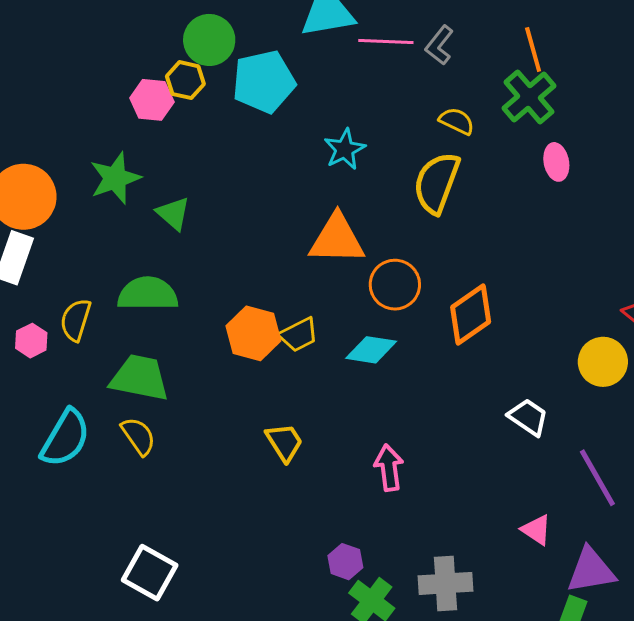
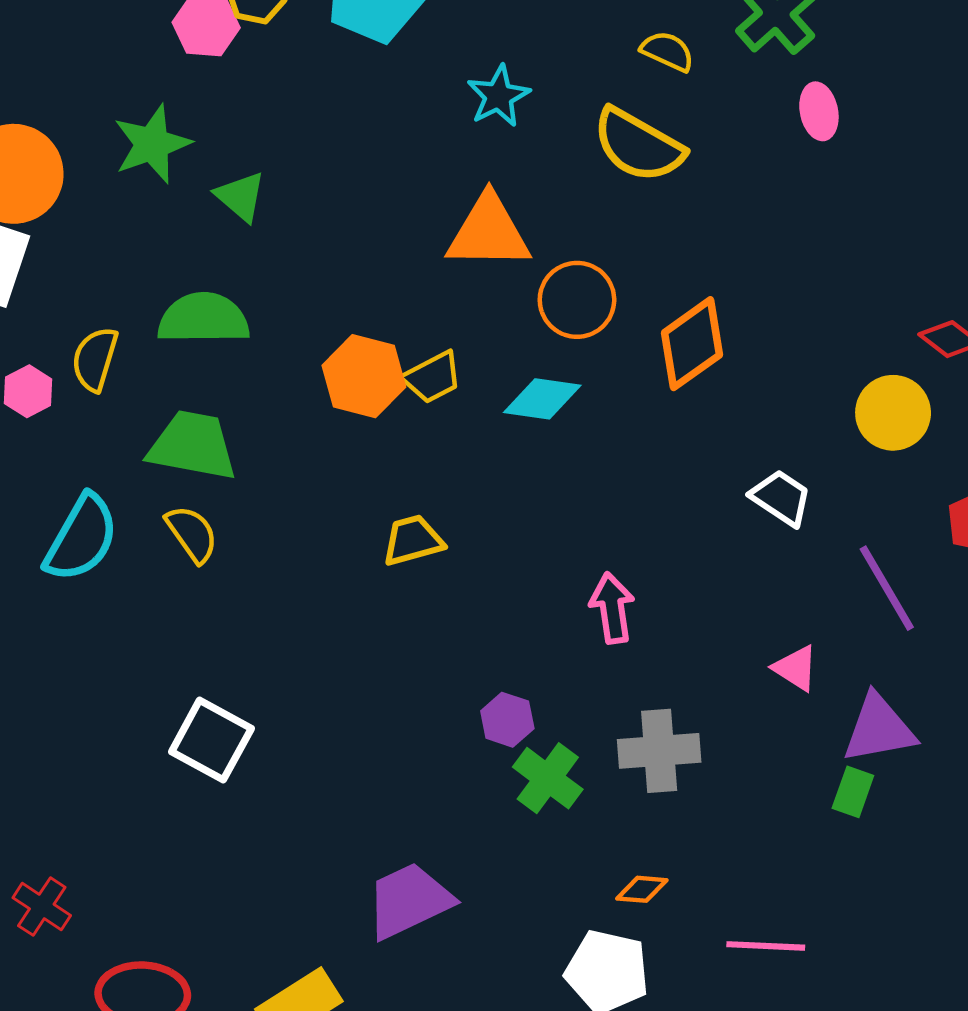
yellow semicircle: (437, 183) -> (638, 145), turned -80
yellow trapezoid: (284, 442) -> (413, 540), turned -72
pink arrow: (389, 468) -> (612, 608), moved

